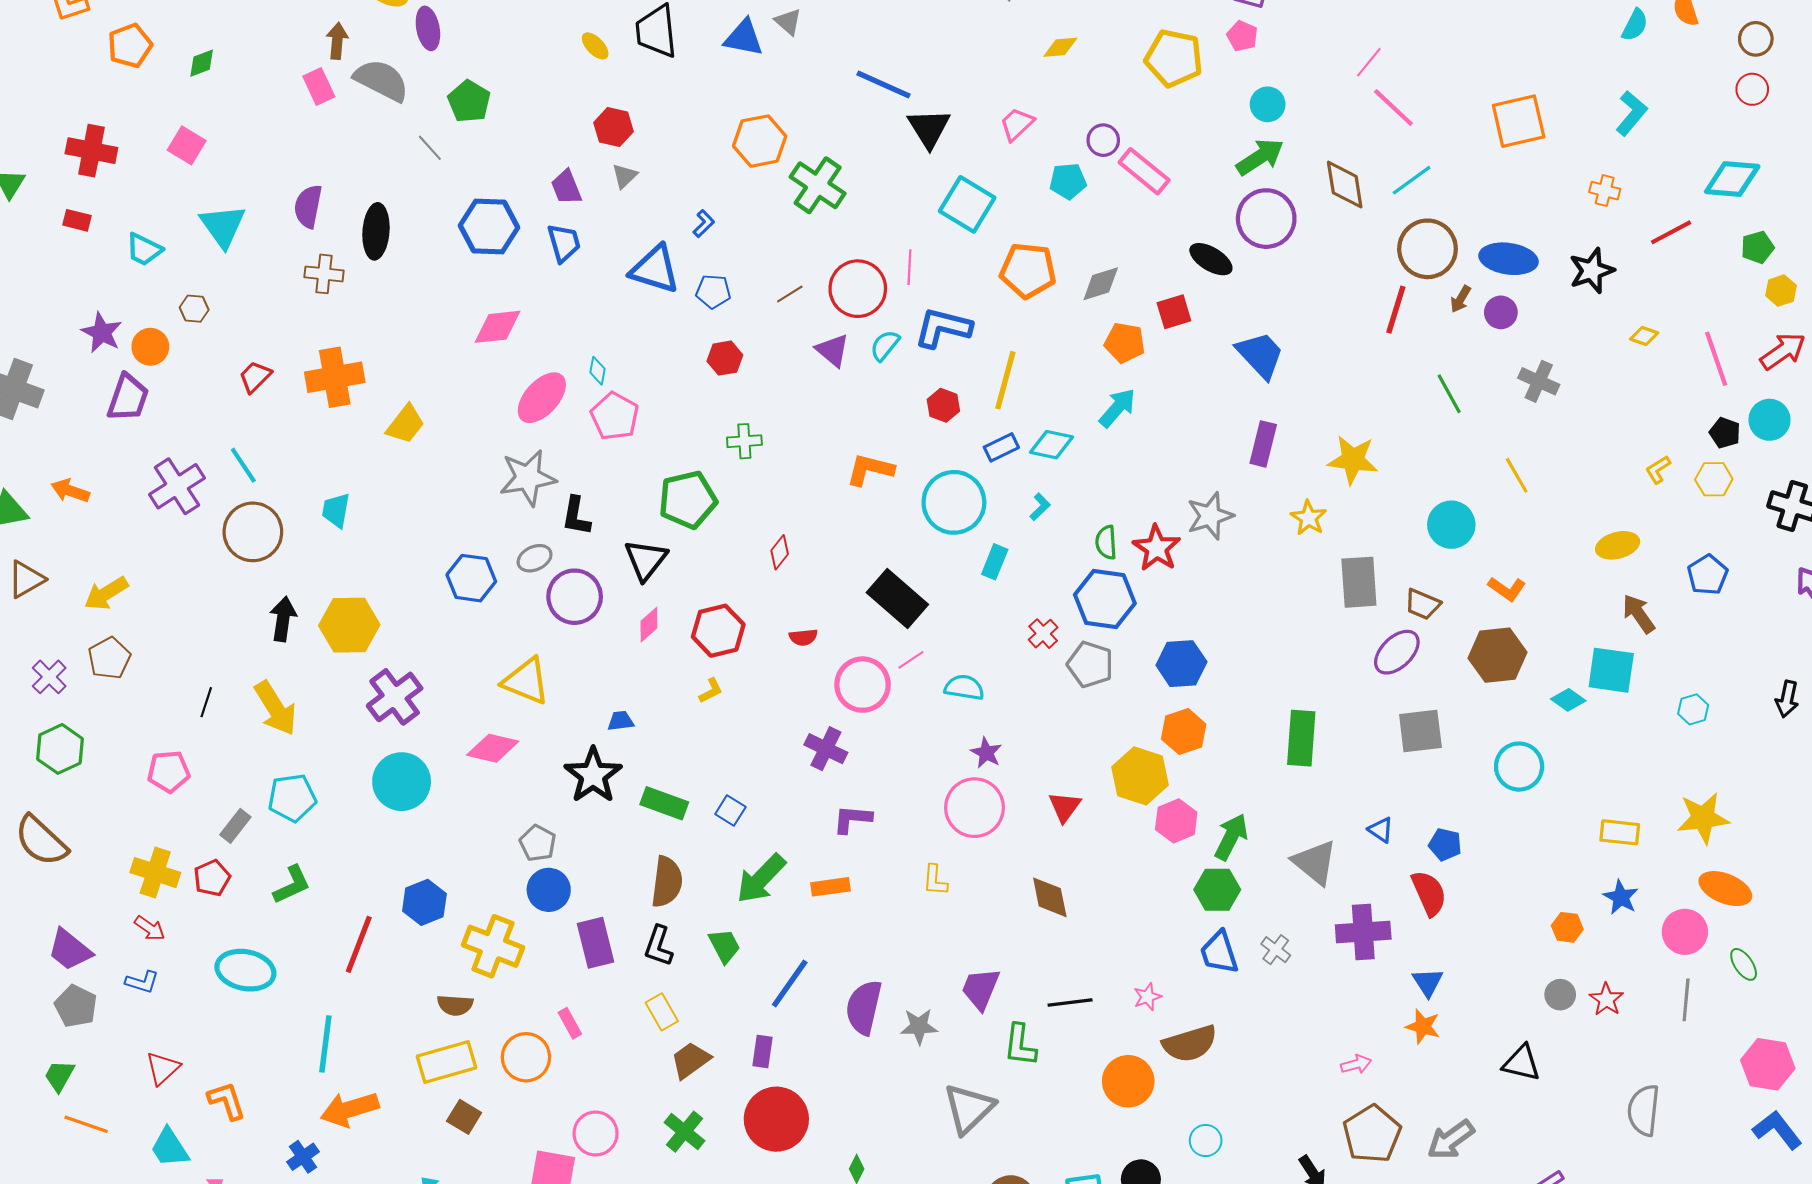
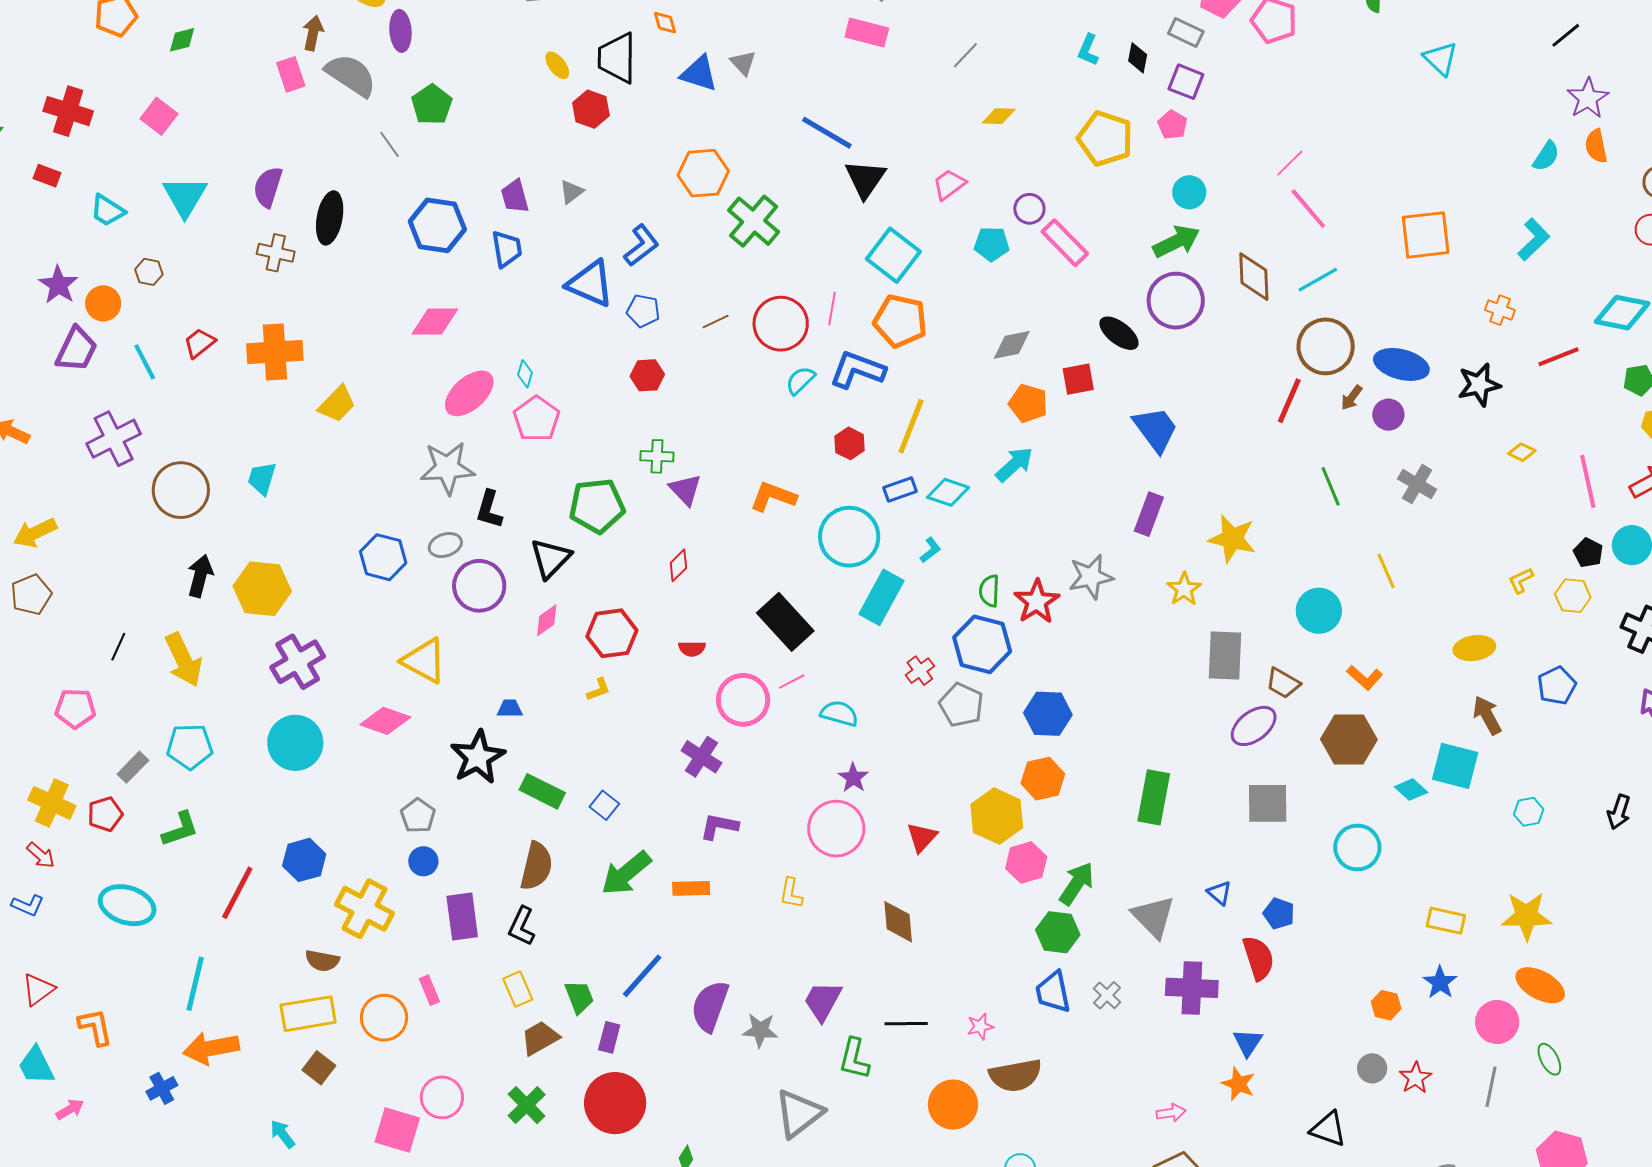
red hexagon: (614, 127) -> (591, 109), moved
blue L-shape: (704, 224) -> (641, 245), size x1.6
orange pentagon: (1028, 270) -> (900, 321), moved
purple triangle: (833, 350) -> (685, 490), moved
cyan line: (243, 465) -> (145, 362), moved
cyan rectangle: (995, 562) -> (882, 597), size x1.6
blue circle: (549, 890) -> (423, 861), size x0.7
green trapezoid: (724, 946) -> (579, 997), moved

